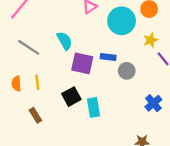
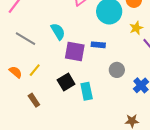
gray circle: (127, 71) -> (117, 70), moved
yellow line: (37, 82) -> (35, 70), turned 48
orange semicircle: (16, 84) -> (16, 72), turned 136

